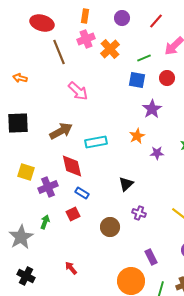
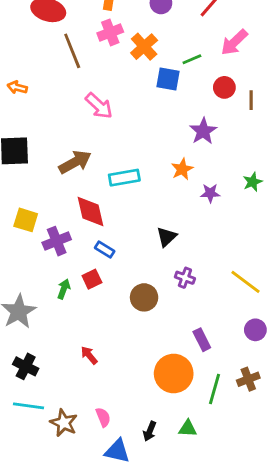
blue square: (137, 80) -> (168, 79), moved
green arrow: (45, 222) -> (64, 289), moved

